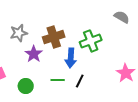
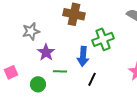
brown cross: (54, 37) -> (74, 14), moved, turned 30
green line: (58, 80) -> (60, 71), moved

